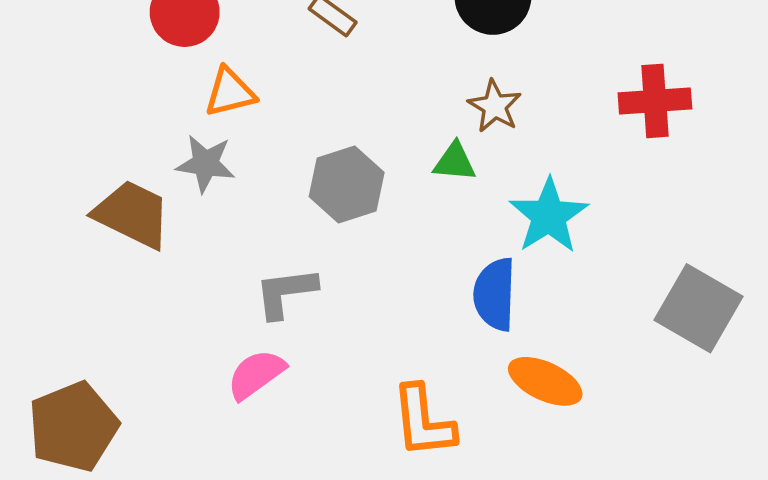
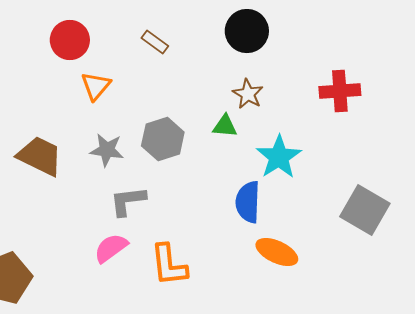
orange triangle: (230, 92) -> (96, 86), turned -36
gray star: (206, 164) -> (107, 150), moved
orange L-shape: (423, 421) -> (169, 265), moved

